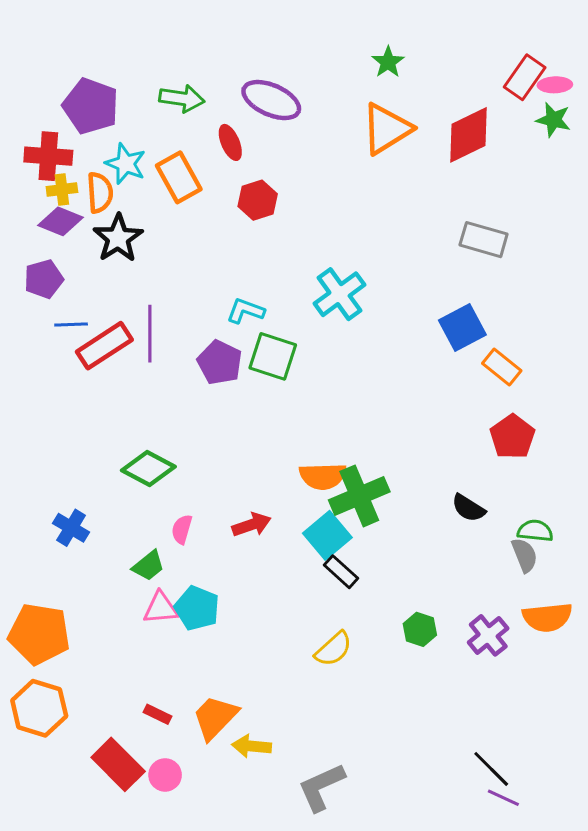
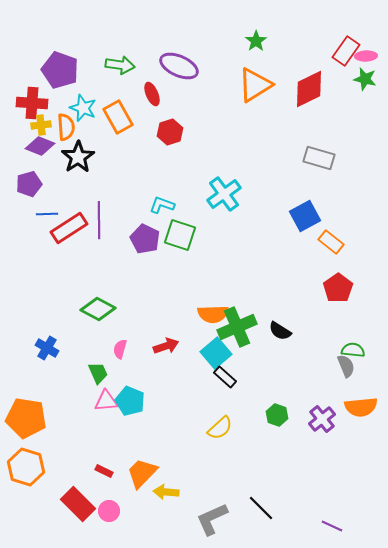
black semicircle: (468, 508) -> (280, 331), moved
green trapezoid: (148, 566) -> (98, 373), turned -75
black line: (491, 769) -> (261, 508), moved

